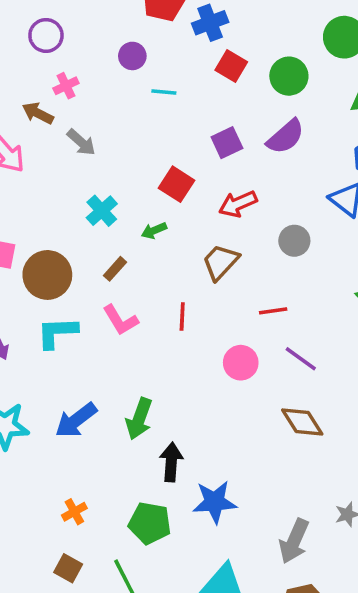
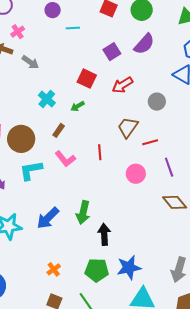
brown trapezoid: (220, 262) -> (128, 127), moved
purple line: (301, 359) -> (169, 167), turned 42
blue star: (215, 502) -> (129, 268), moved

